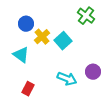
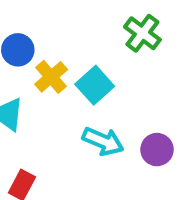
cyan arrow: (67, 79) -> (103, 141), moved

